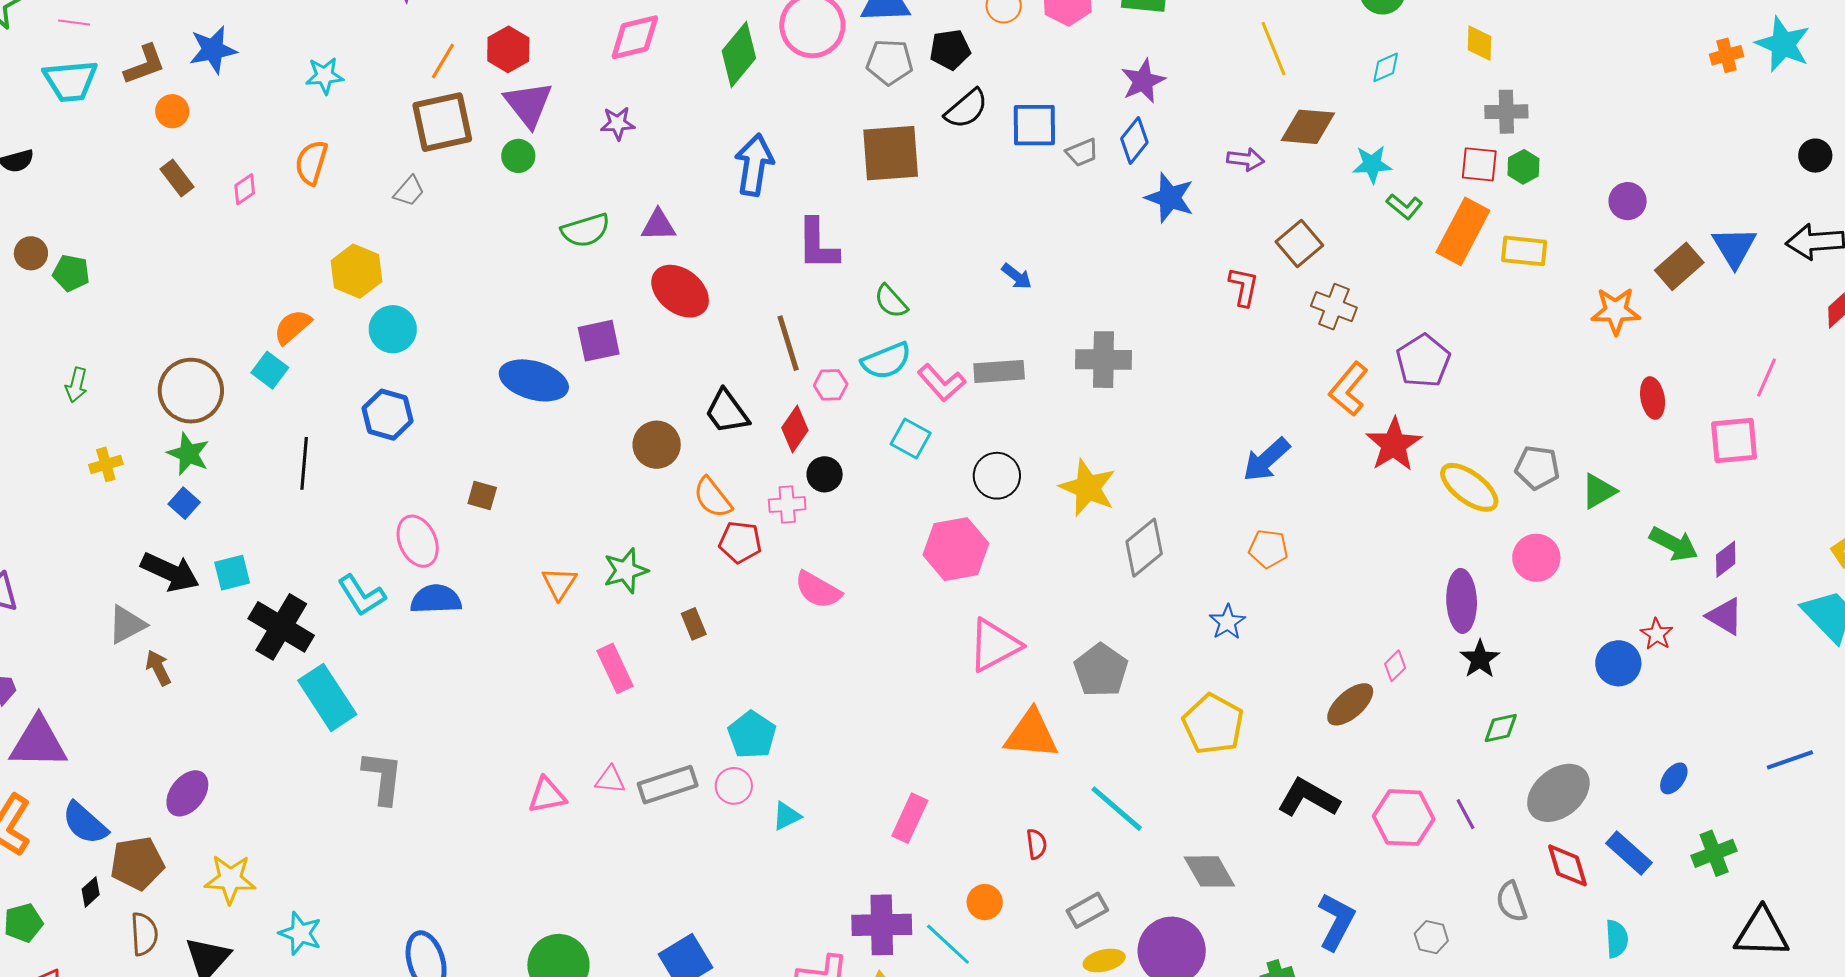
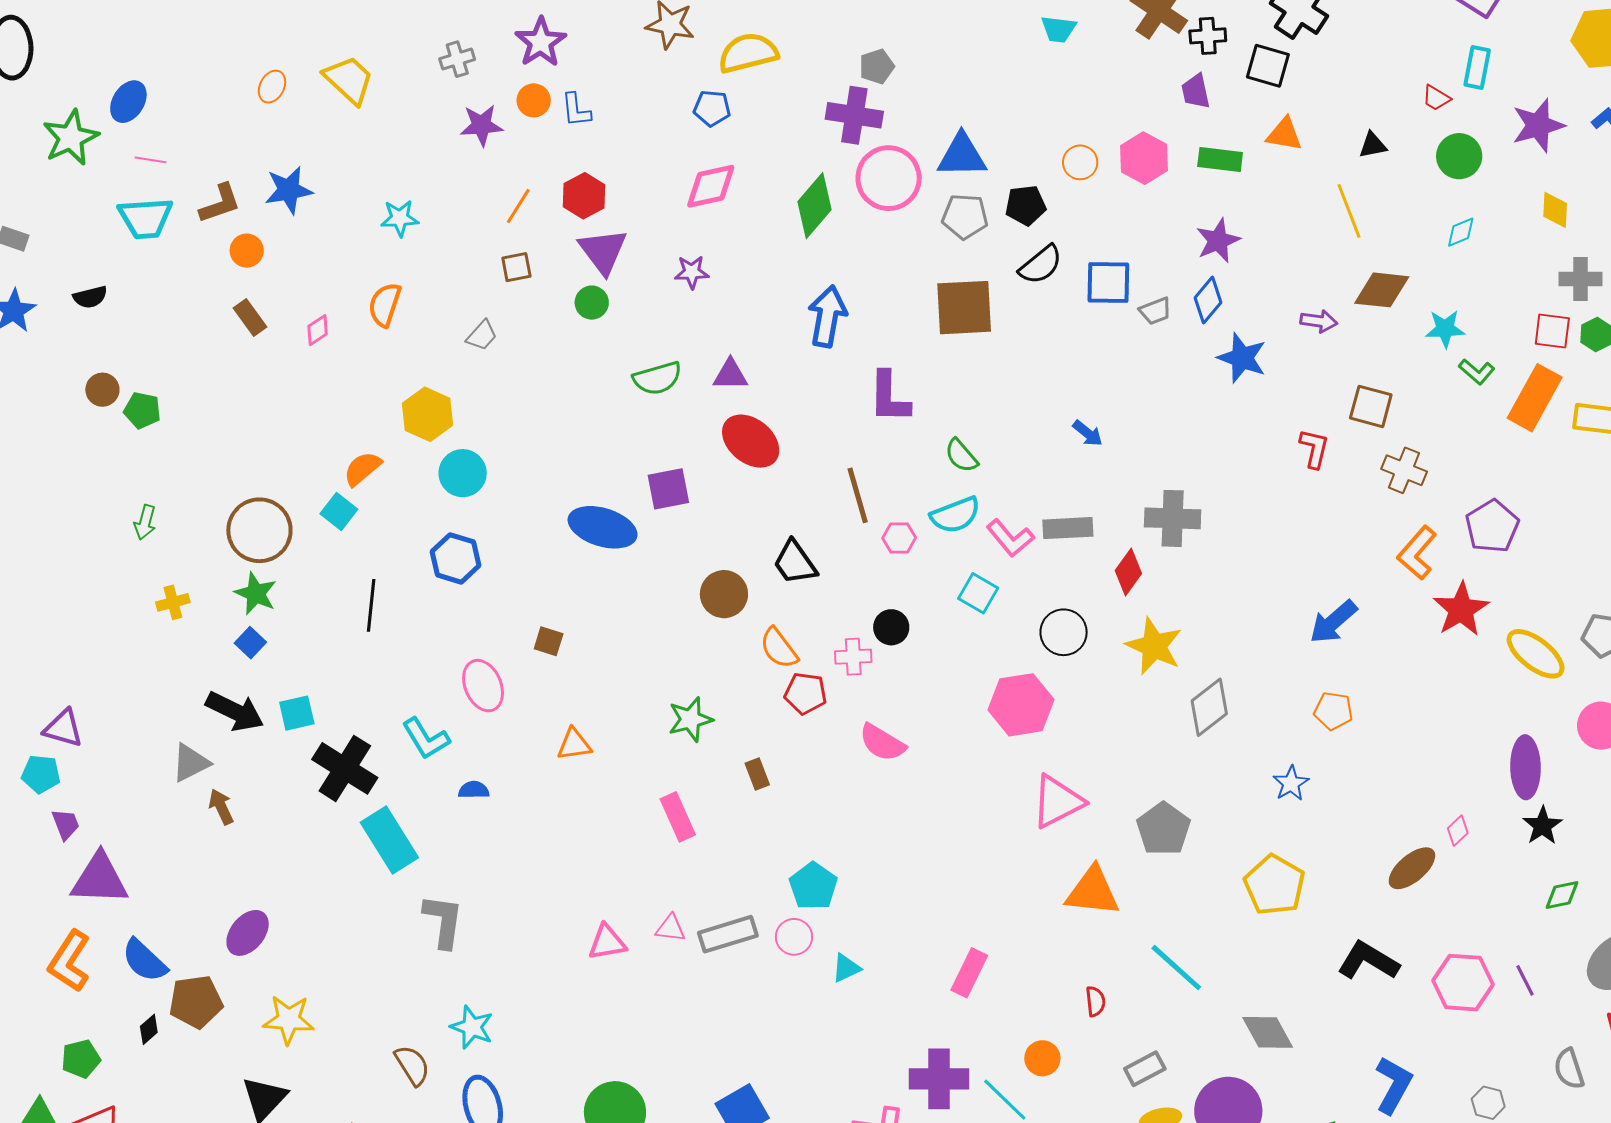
brown square: (442, 122) -> (516, 267), size x0.5
brown square: (1299, 243) -> (1371, 406), turned -36
red diamond: (795, 429) -> (1128, 572), moved
orange triangle: (559, 583) -> (574, 744), moved, turned 48
blue semicircle: (436, 599) -> (474, 790), moved, size x0.6
cyan star: (300, 933) -> (472, 1027), moved
brown semicircle: (144, 934) -> (412, 1065), moved, turned -30

